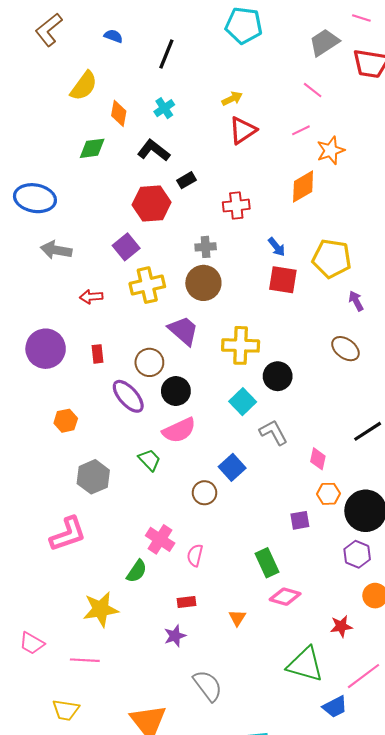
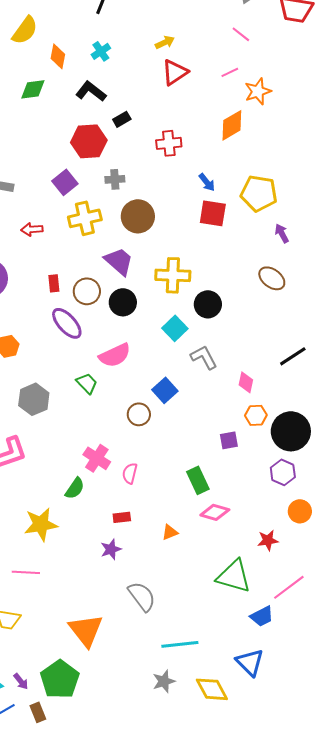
gray cross: (206, 247) -> (115, 179), moved
red rectangle: (97, 354) -> (54, 283), moved
black circle: (176, 391) -> (123, 302), moved
orange triangle: (237, 618) -> (170, 532), turned 36

